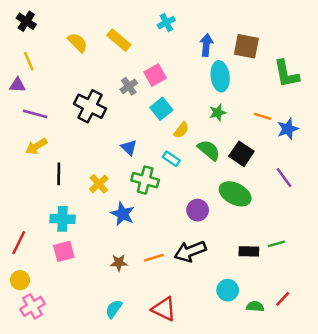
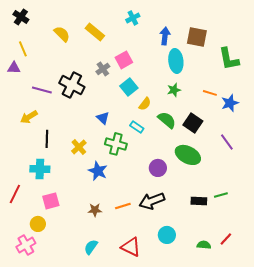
purple line: (35, 114) -> (42, 90), moved
cyan cross: (63, 219) -> (40, 169), moved
yellow circle: (20, 280) -> (38, 224), moved
cyan circle: (228, 290) -> (167, 235), moved

